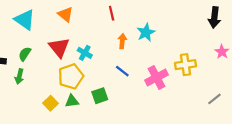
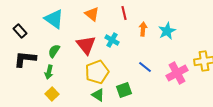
red line: (112, 13) -> (124, 13), moved
orange arrow: (122, 41) -> (143, 29), moved
cyan cross: (85, 53) -> (112, 40), moved
green triangle: (72, 101) -> (98, 95), turned 40
yellow square: (50, 103) -> (52, 94), moved

